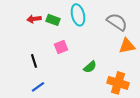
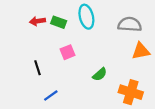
gray semicircle: (117, 22) -> (130, 24), turned -30
blue line: (38, 87) -> (51, 95), moved

